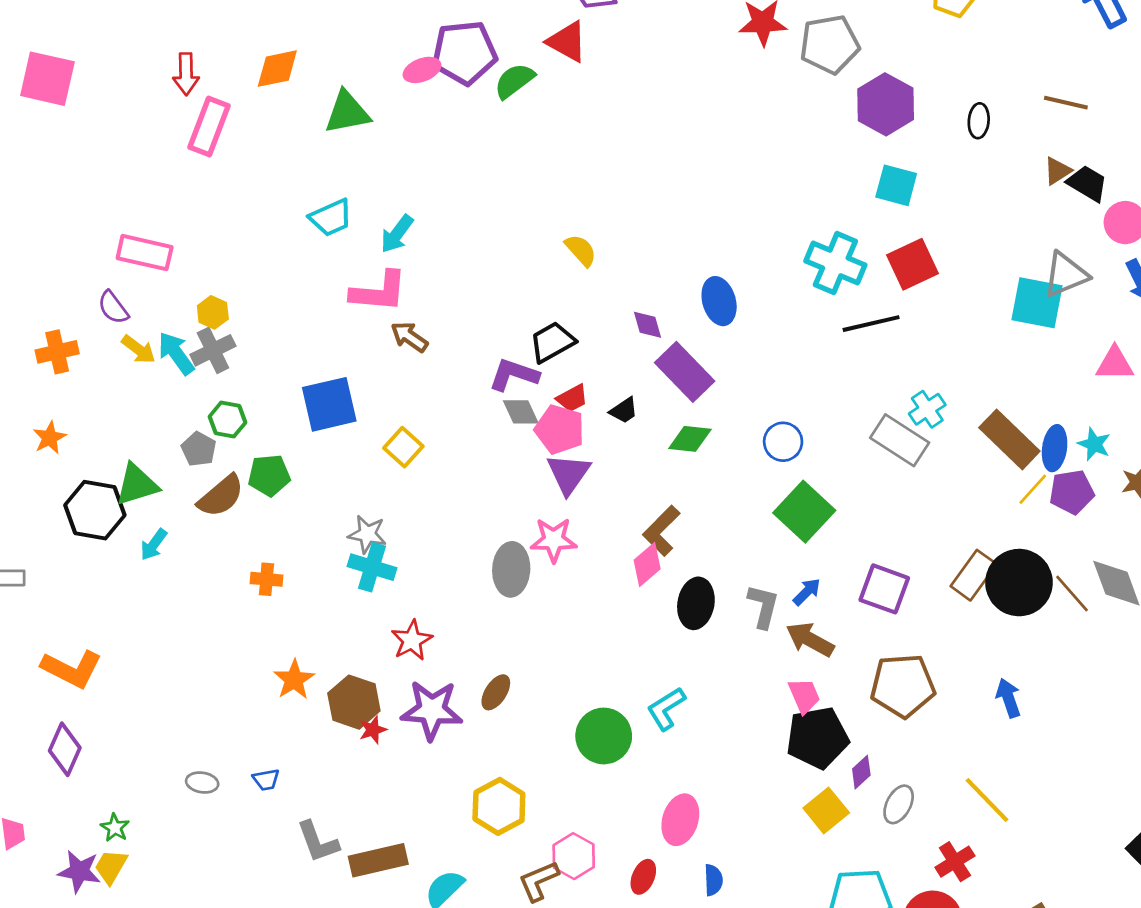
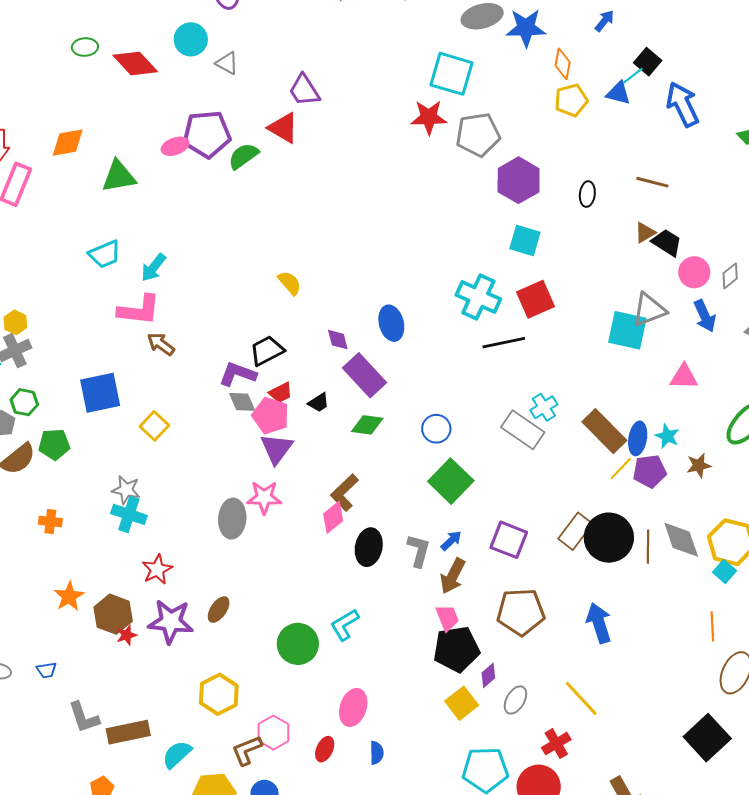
brown line: (1072, 593) -> (648, 547), turned 40
brown arrow: (810, 640) -> (453, 576), turned -93
blue arrow: (1008, 698) -> (599, 623), size x1.4

